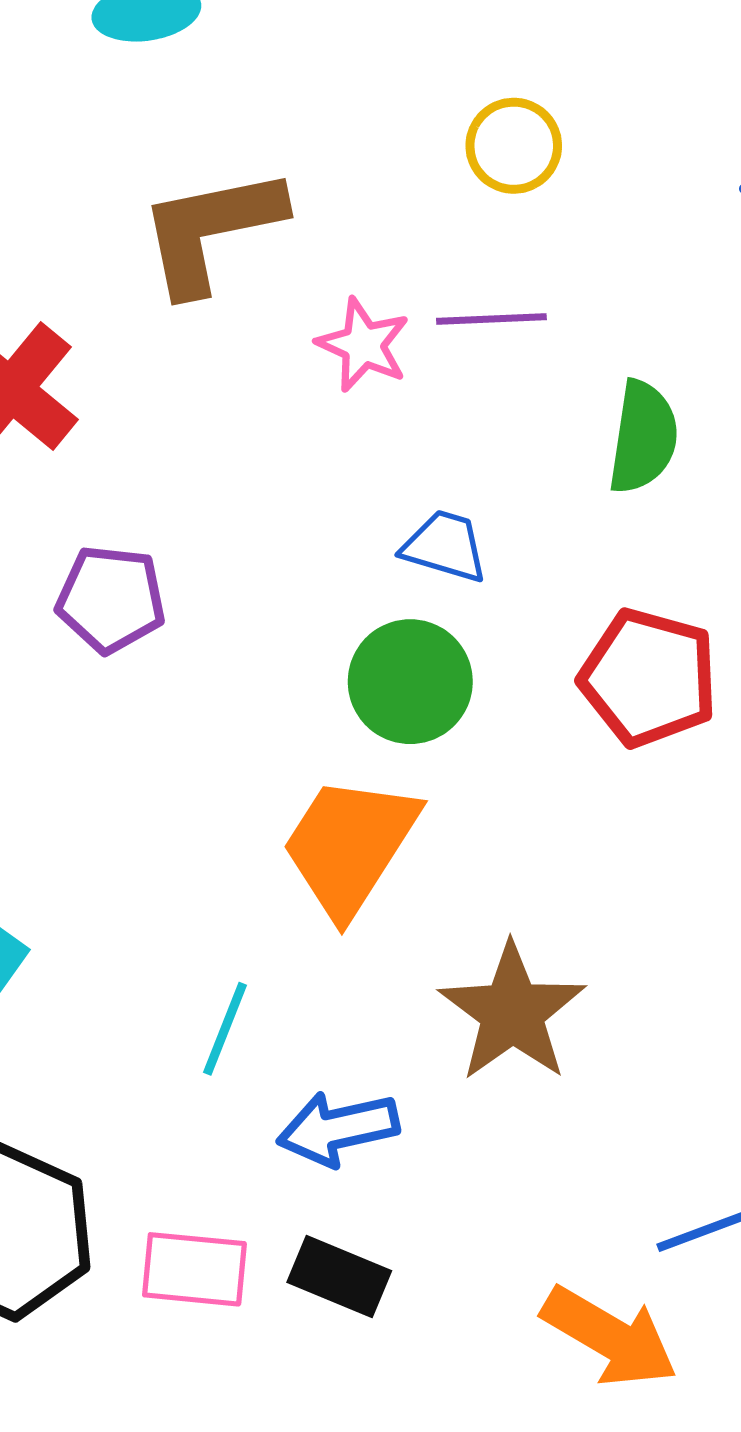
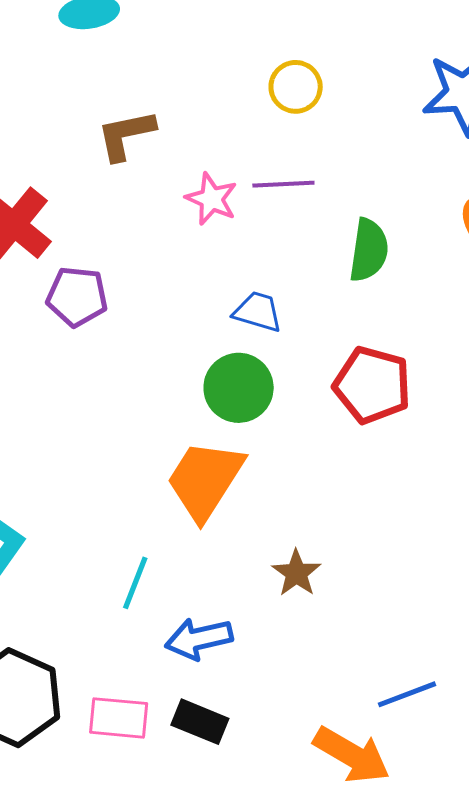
brown L-shape: (211, 230) -> (126, 135), size x0.7
purple pentagon: (111, 599) -> (77, 297), moved
brown star: (512, 1012) -> (296, 573), size x0.6

